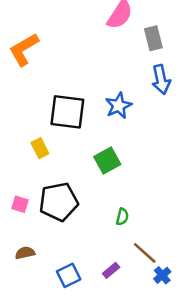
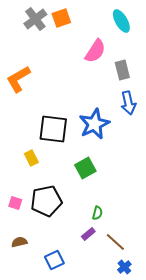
blue star: (119, 106) -> (94, 124), size x1.4
purple rectangle: (111, 270) -> (88, 234), moved
blue cross: (162, 275) -> (124, 267), moved

